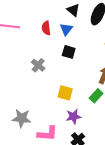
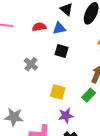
red semicircle: (46, 28) -> (39, 27), turned 88
blue triangle: (66, 29) -> (59, 28), turned 40

